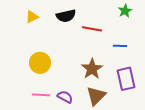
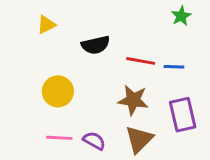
black semicircle: (66, 16) -> (96, 45), moved
red line: (92, 29) -> (141, 61), moved
brown star: (92, 69) -> (133, 100), turned -30

